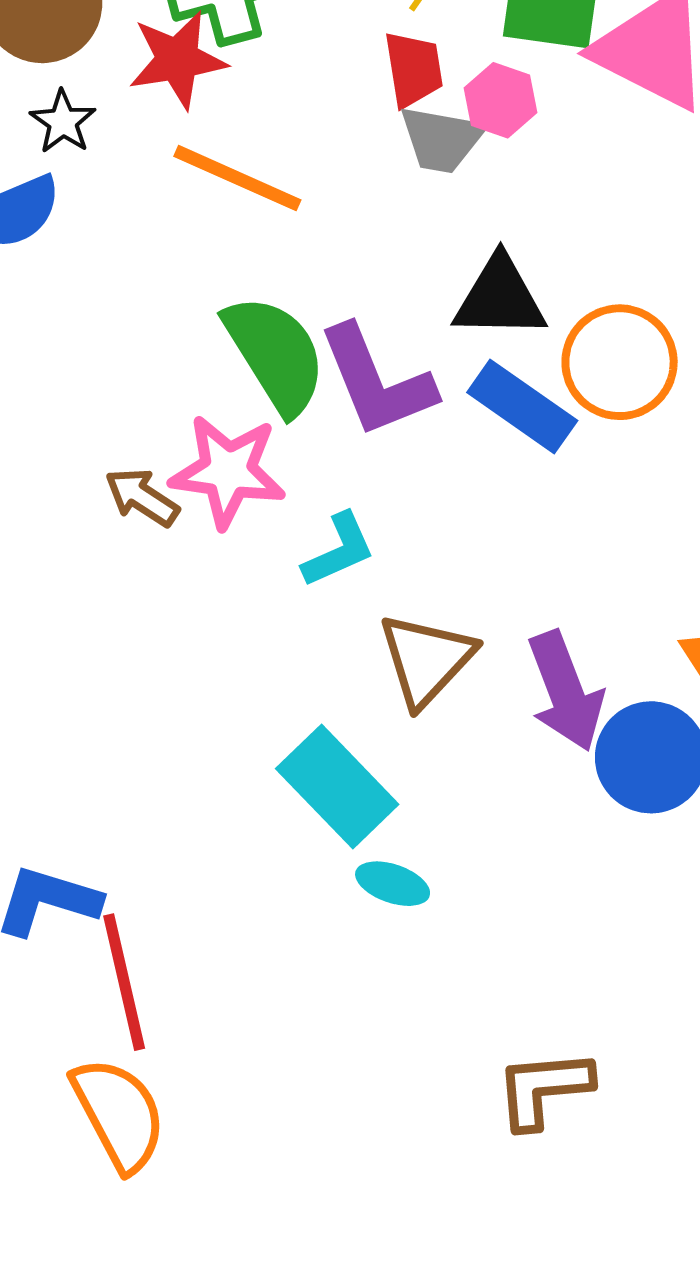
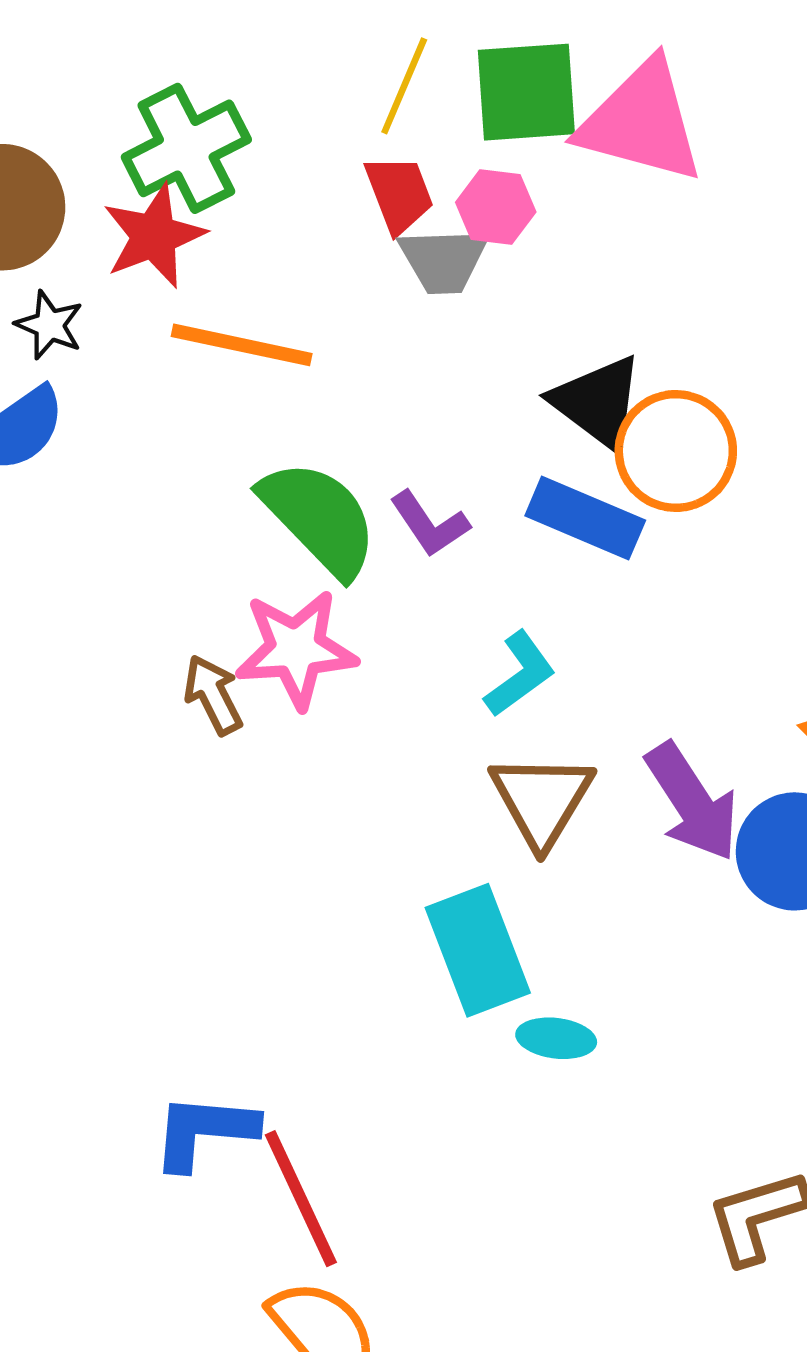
black triangle: (500, 298) -> (598, 402), moved, turned 48
purple L-shape: (377, 381) -> (430, 524), size x0.6
brown arrow: (142, 497) -> (213, 695), turned 42
cyan L-shape: (339, 550) -> (520, 674), moved
cyan rectangle: (337, 787) -> (478, 950), turned 35

